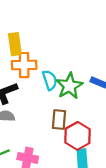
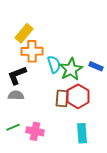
yellow rectangle: (15, 44) -> (24, 33), turned 48
red hexagon: (78, 136) -> (78, 96), moved

